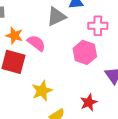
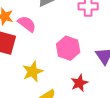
pink hexagon: (85, 52) -> (68, 48), moved

